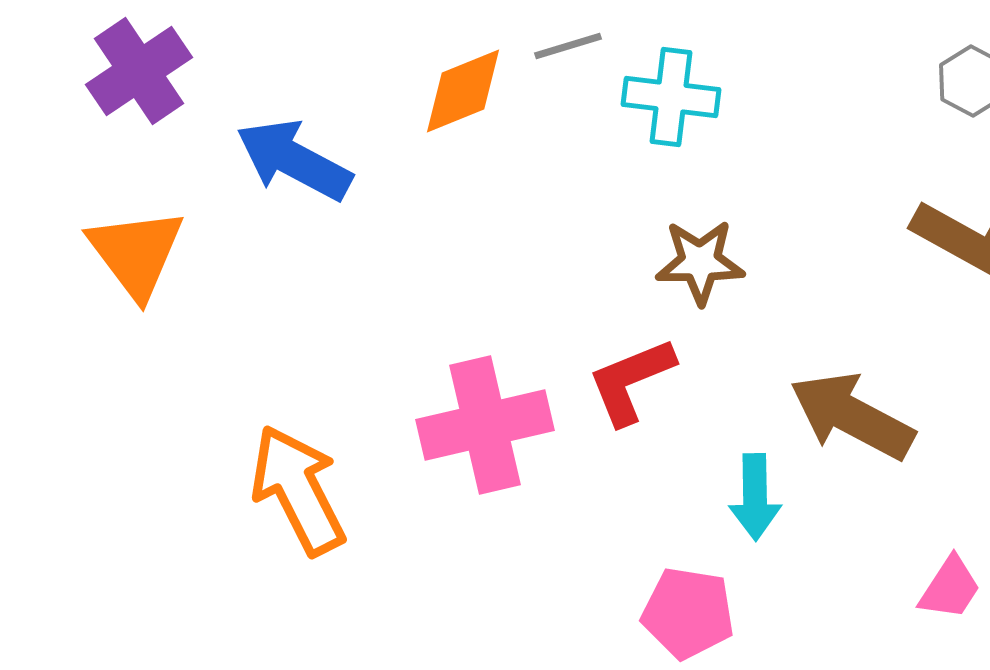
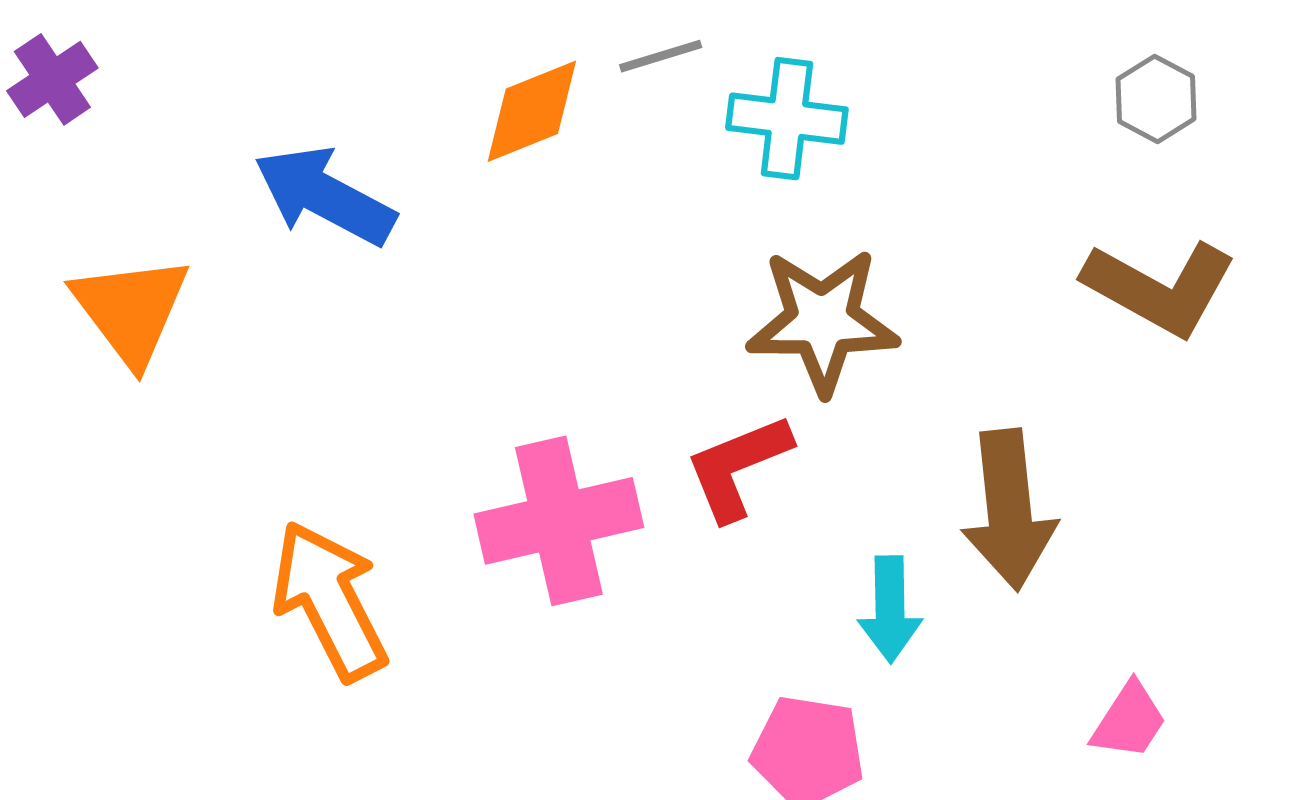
purple cross: (139, 71) -> (52, 79), moved, size x0.7
brown star: (700, 262) -> (823, 321), size x1.4
brown arrow: (852, 416) -> (1009, 510), turned -124

